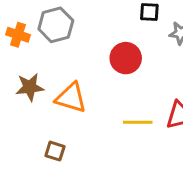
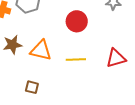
yellow line: (138, 122) -> (76, 60), moved

